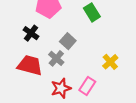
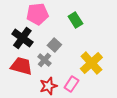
black cross: (31, 33) -> (22, 38), size x1.5
yellow cross: (110, 62) -> (91, 63), size x1.6

